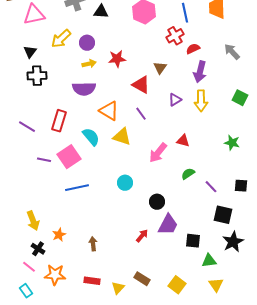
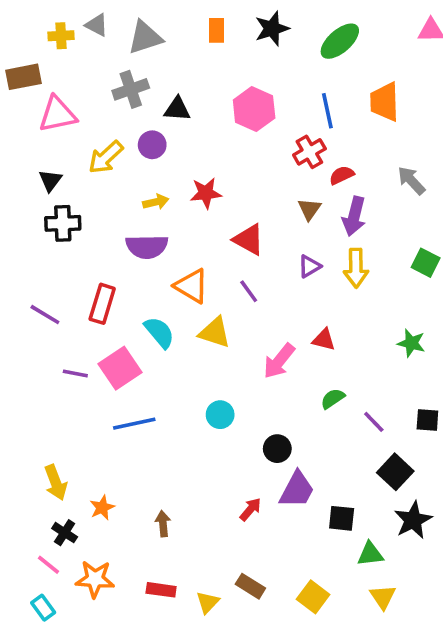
purple circle: (87, 43) -> (152, 145), moved
brown triangle: (160, 68) -> (309, 209), moved
black square: (223, 215) -> (395, 472), turned 30

